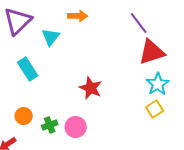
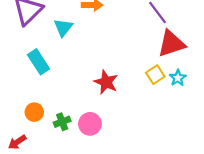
cyan star: (158, 84) -> (178, 78), size x0.7
yellow square: (155, 109) -> (155, 75), moved

